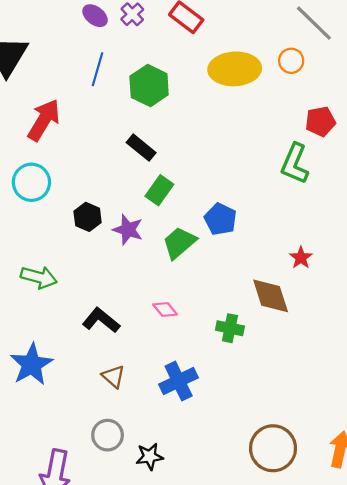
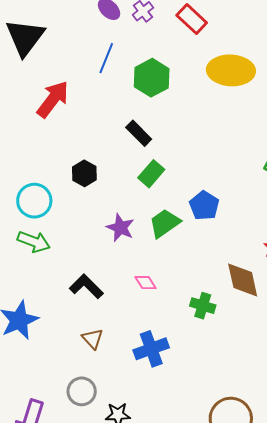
cyan circle: (31, 182) -> (34, 201), moved
black hexagon: (88, 217) -> (84, 173), moved
purple star: (128, 230) -> (120, 228), moved

